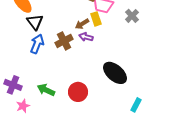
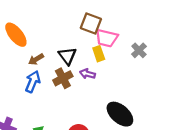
black triangle: (35, 22) -> (67, 56), moved
brown arrow: (82, 24) -> (36, 59), moved

